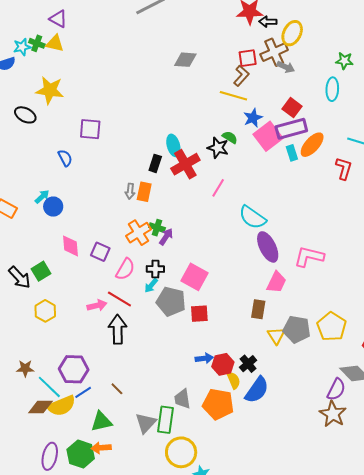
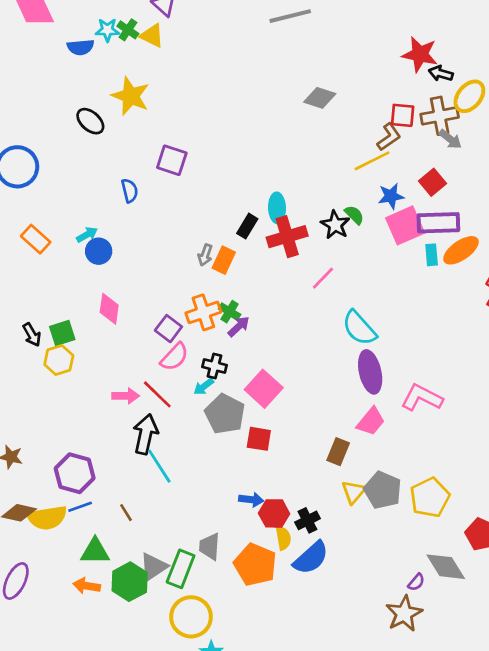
yellow line: (233, 96) -> (372, 161), turned -56
red square: (292, 108) -> (433, 182), moved
purple square: (100, 252) -> (168, 329), moved
black arrow: (20, 277) -> (32, 335), size x0.7
yellow hexagon: (45, 311) -> (59, 360), moved
cyan line: (49, 387) -> (159, 466), moved
purple semicircle: (336, 389) -> (416, 582), size x0.6
green hexagon: (81, 454) -> (130, 582), moved

